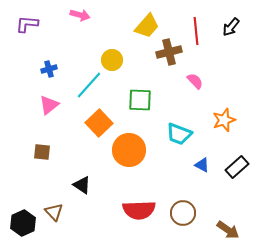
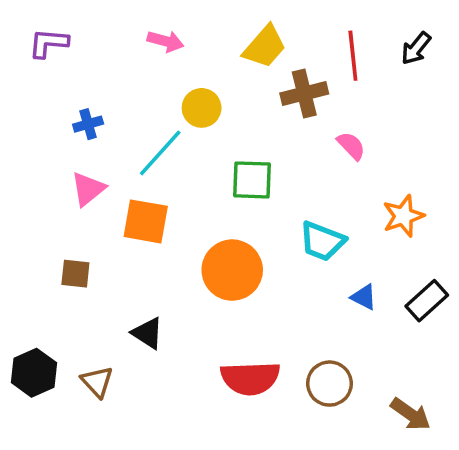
pink arrow: (80, 15) -> (166, 41), moved
orange square: (99, 123) -> (146, 221), moved, turned -36
black hexagon: (23, 223) -> (34, 373), moved

